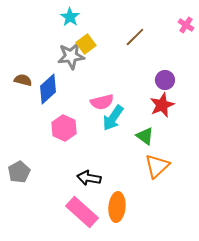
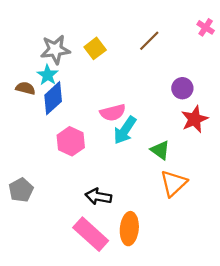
cyan star: (70, 17) -> (48, 75), moved
gray star: (71, 56) -> (55, 50), moved
red star: (162, 105) -> (195, 119), moved

